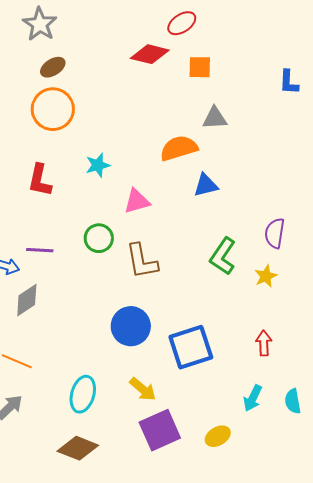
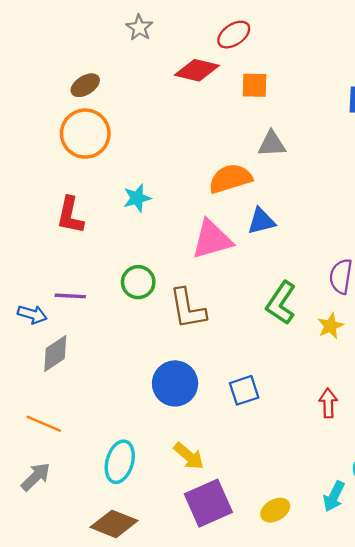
gray star: (40, 24) -> (139, 28), moved, size x0.7
pink triangle: (137, 201) -> (212, 240), moved, size x1.4
blue square: (191, 347) -> (244, 390), moved, size x0.6
cyan arrow: (253, 398) -> (334, 496), moved

